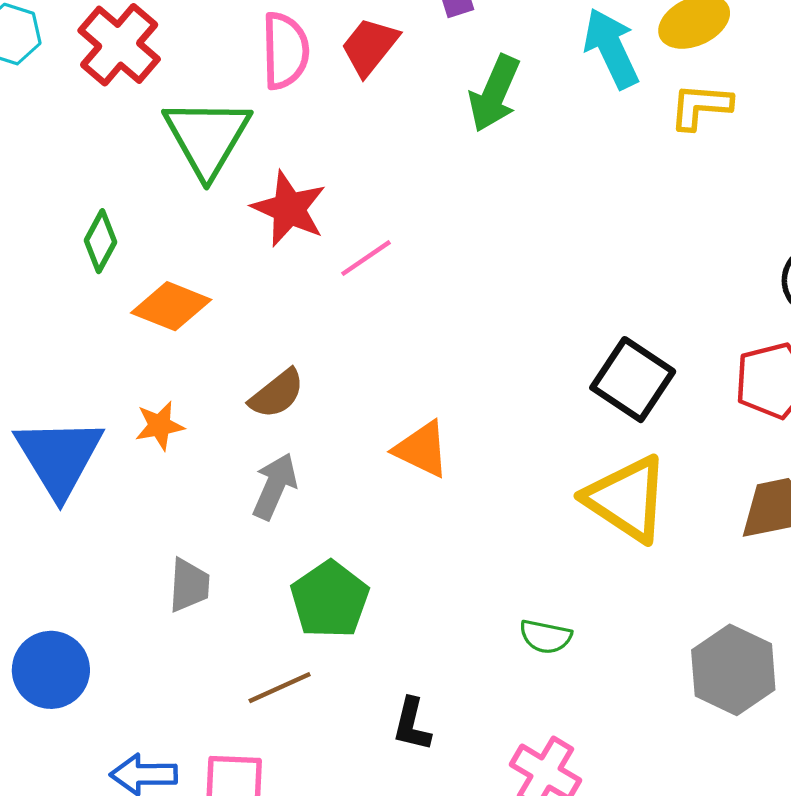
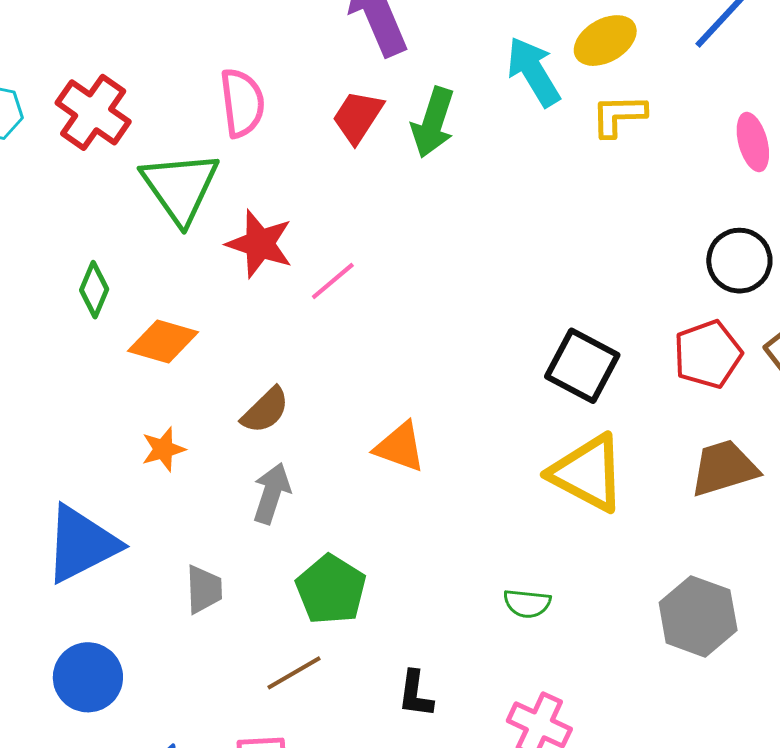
red trapezoid: (370, 46) -> (358, 117), moved
blue triangle: (59, 457) -> (81, 544), moved, turned 40

